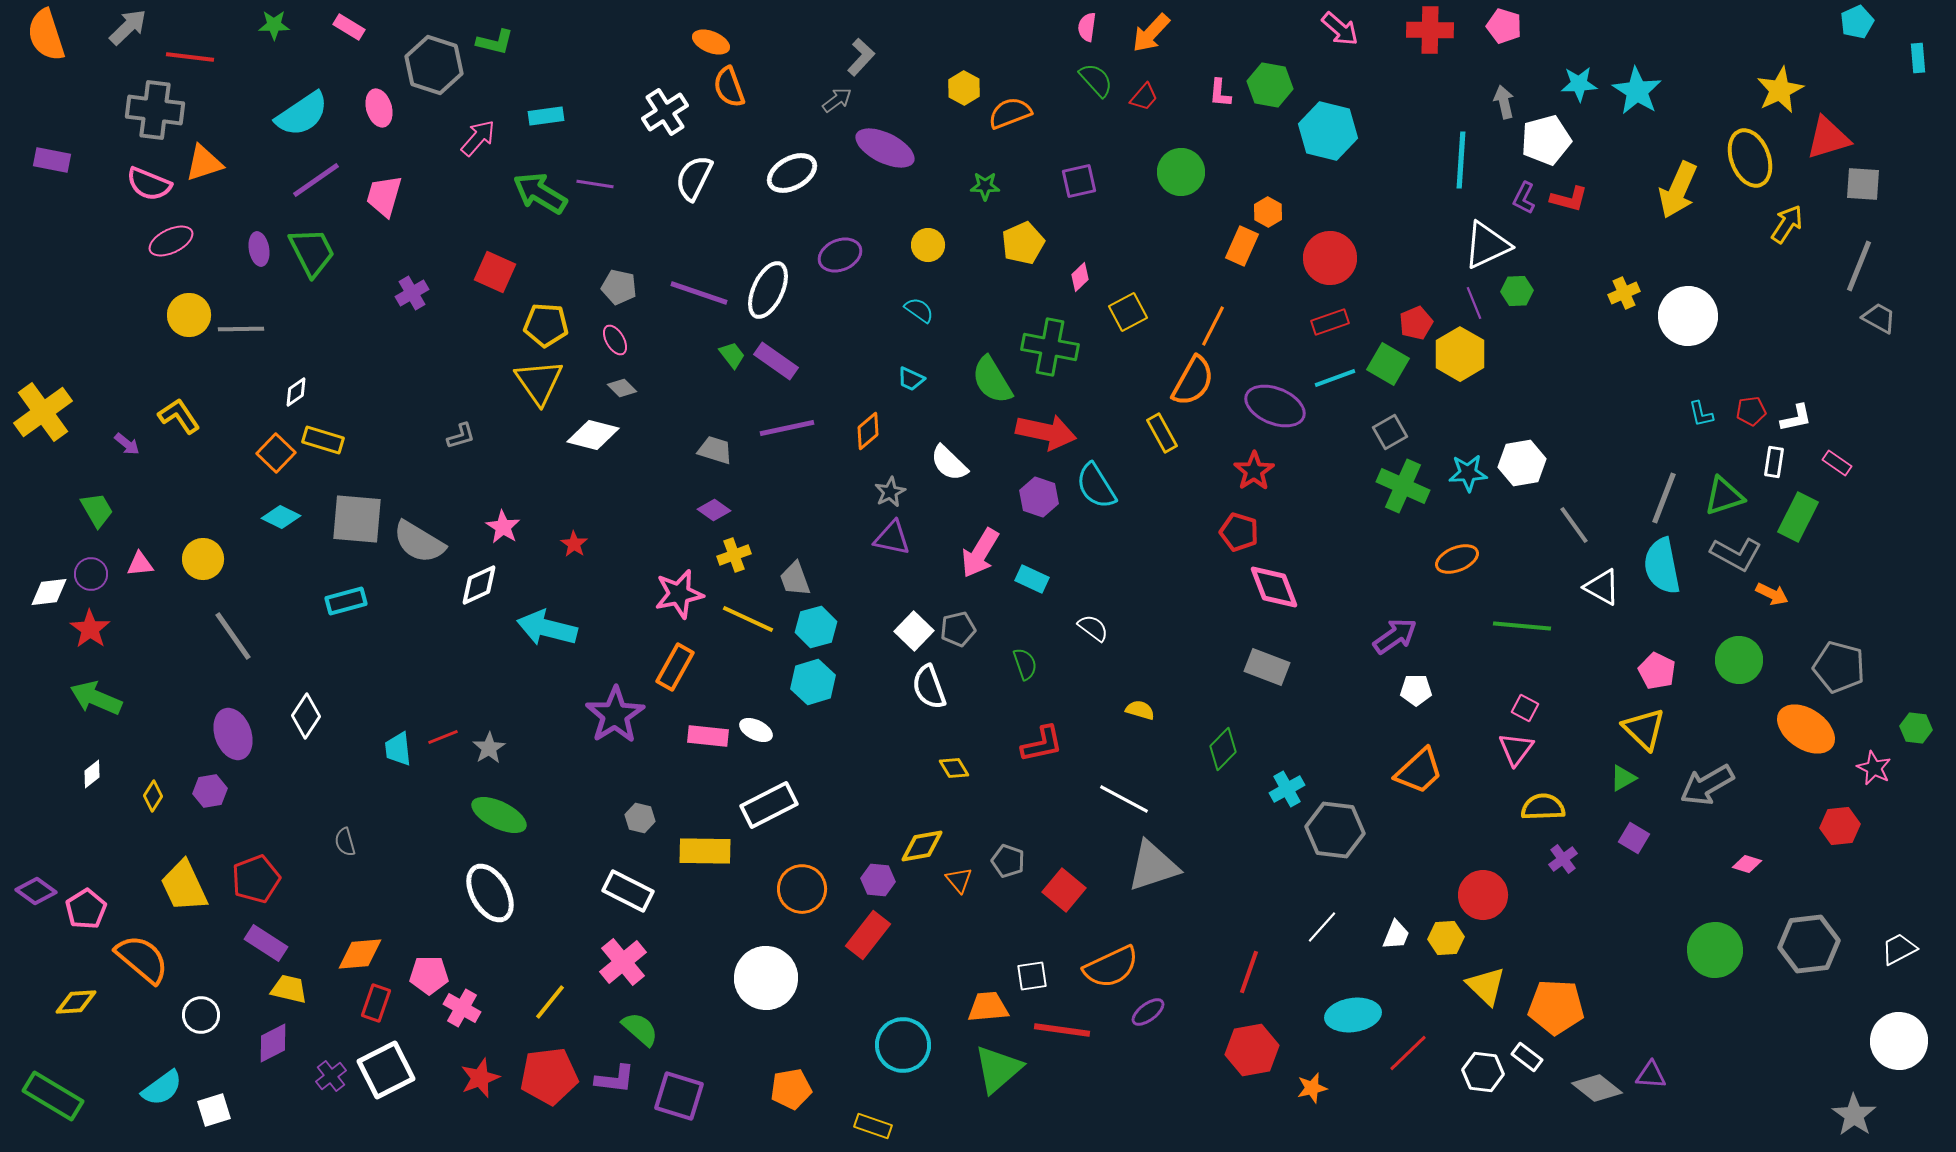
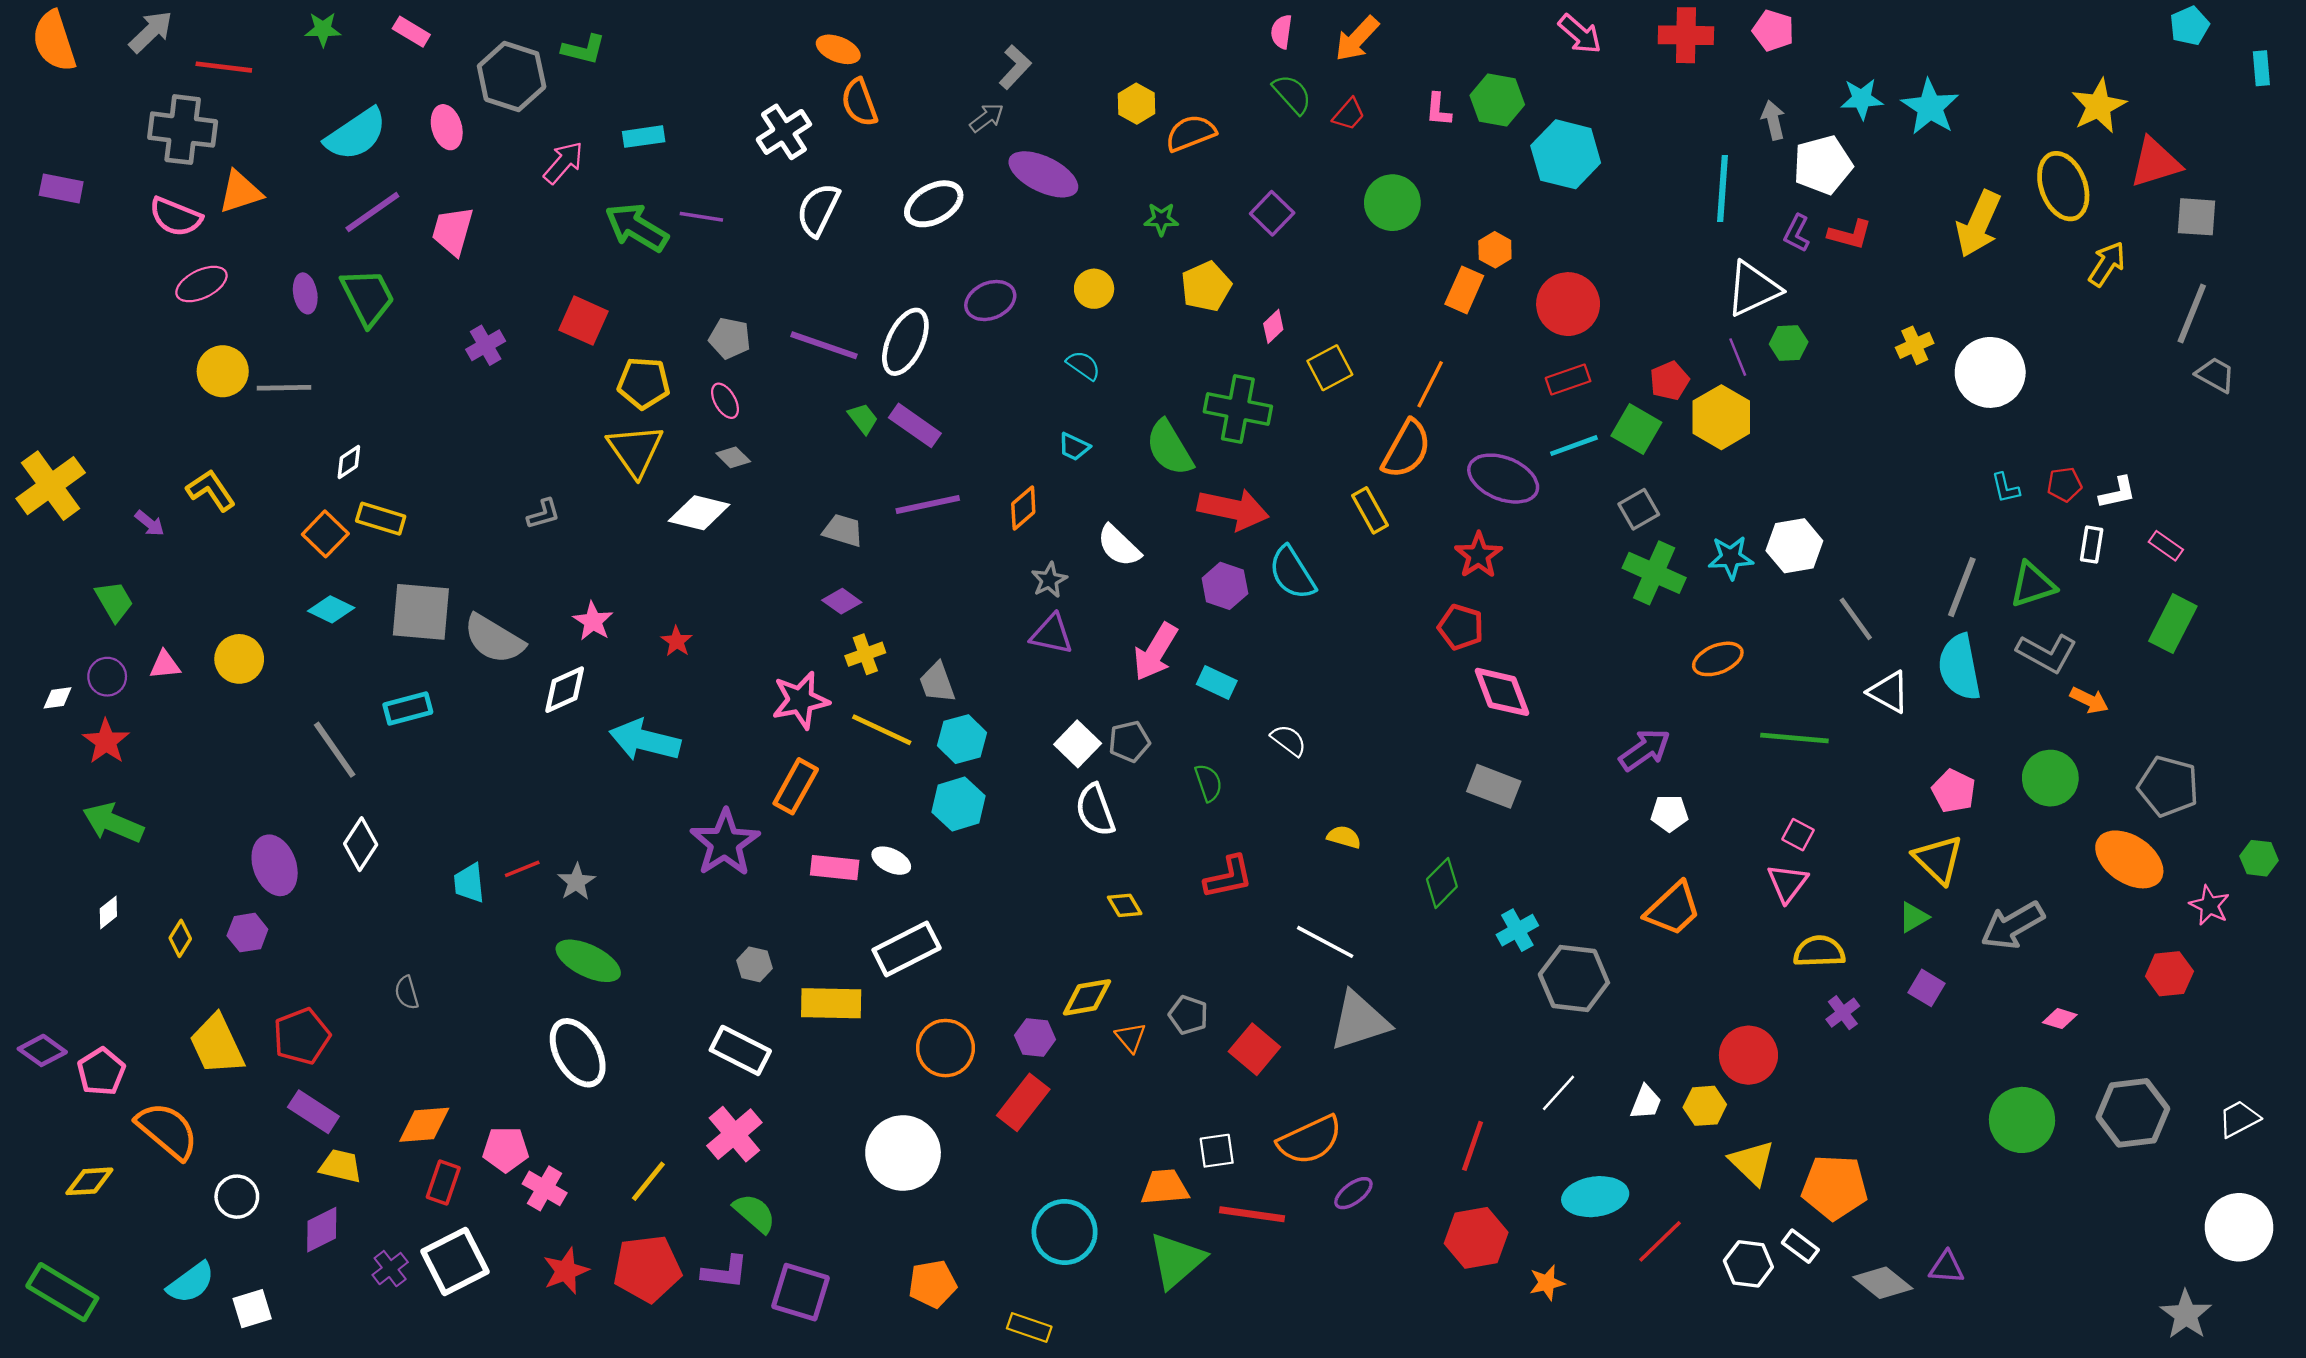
purple square: (1079, 181) -> (1272, 213), turned -33
green rectangle: (1798, 517) -> (2173, 624), moved
white diamond: (49, 592) -> (58, 698), size x0.7
gray line: (233, 636) -> (335, 750), moved

